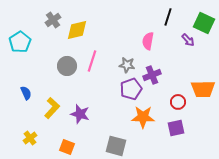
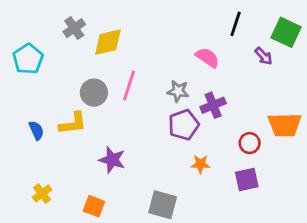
pink semicircle: (148, 41) -> (207, 57), turned 114
yellow L-shape: (52, 108) -> (73, 123), moved, turned 40
orange star: (143, 117) -> (200, 164), size x0.6

